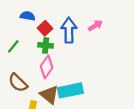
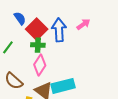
blue semicircle: (28, 16) -> (20, 18), turned 48
red square: (45, 28) -> (37, 29), size x1.5

